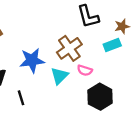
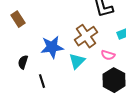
pink semicircle: (85, 70) -> (108, 55), moved

